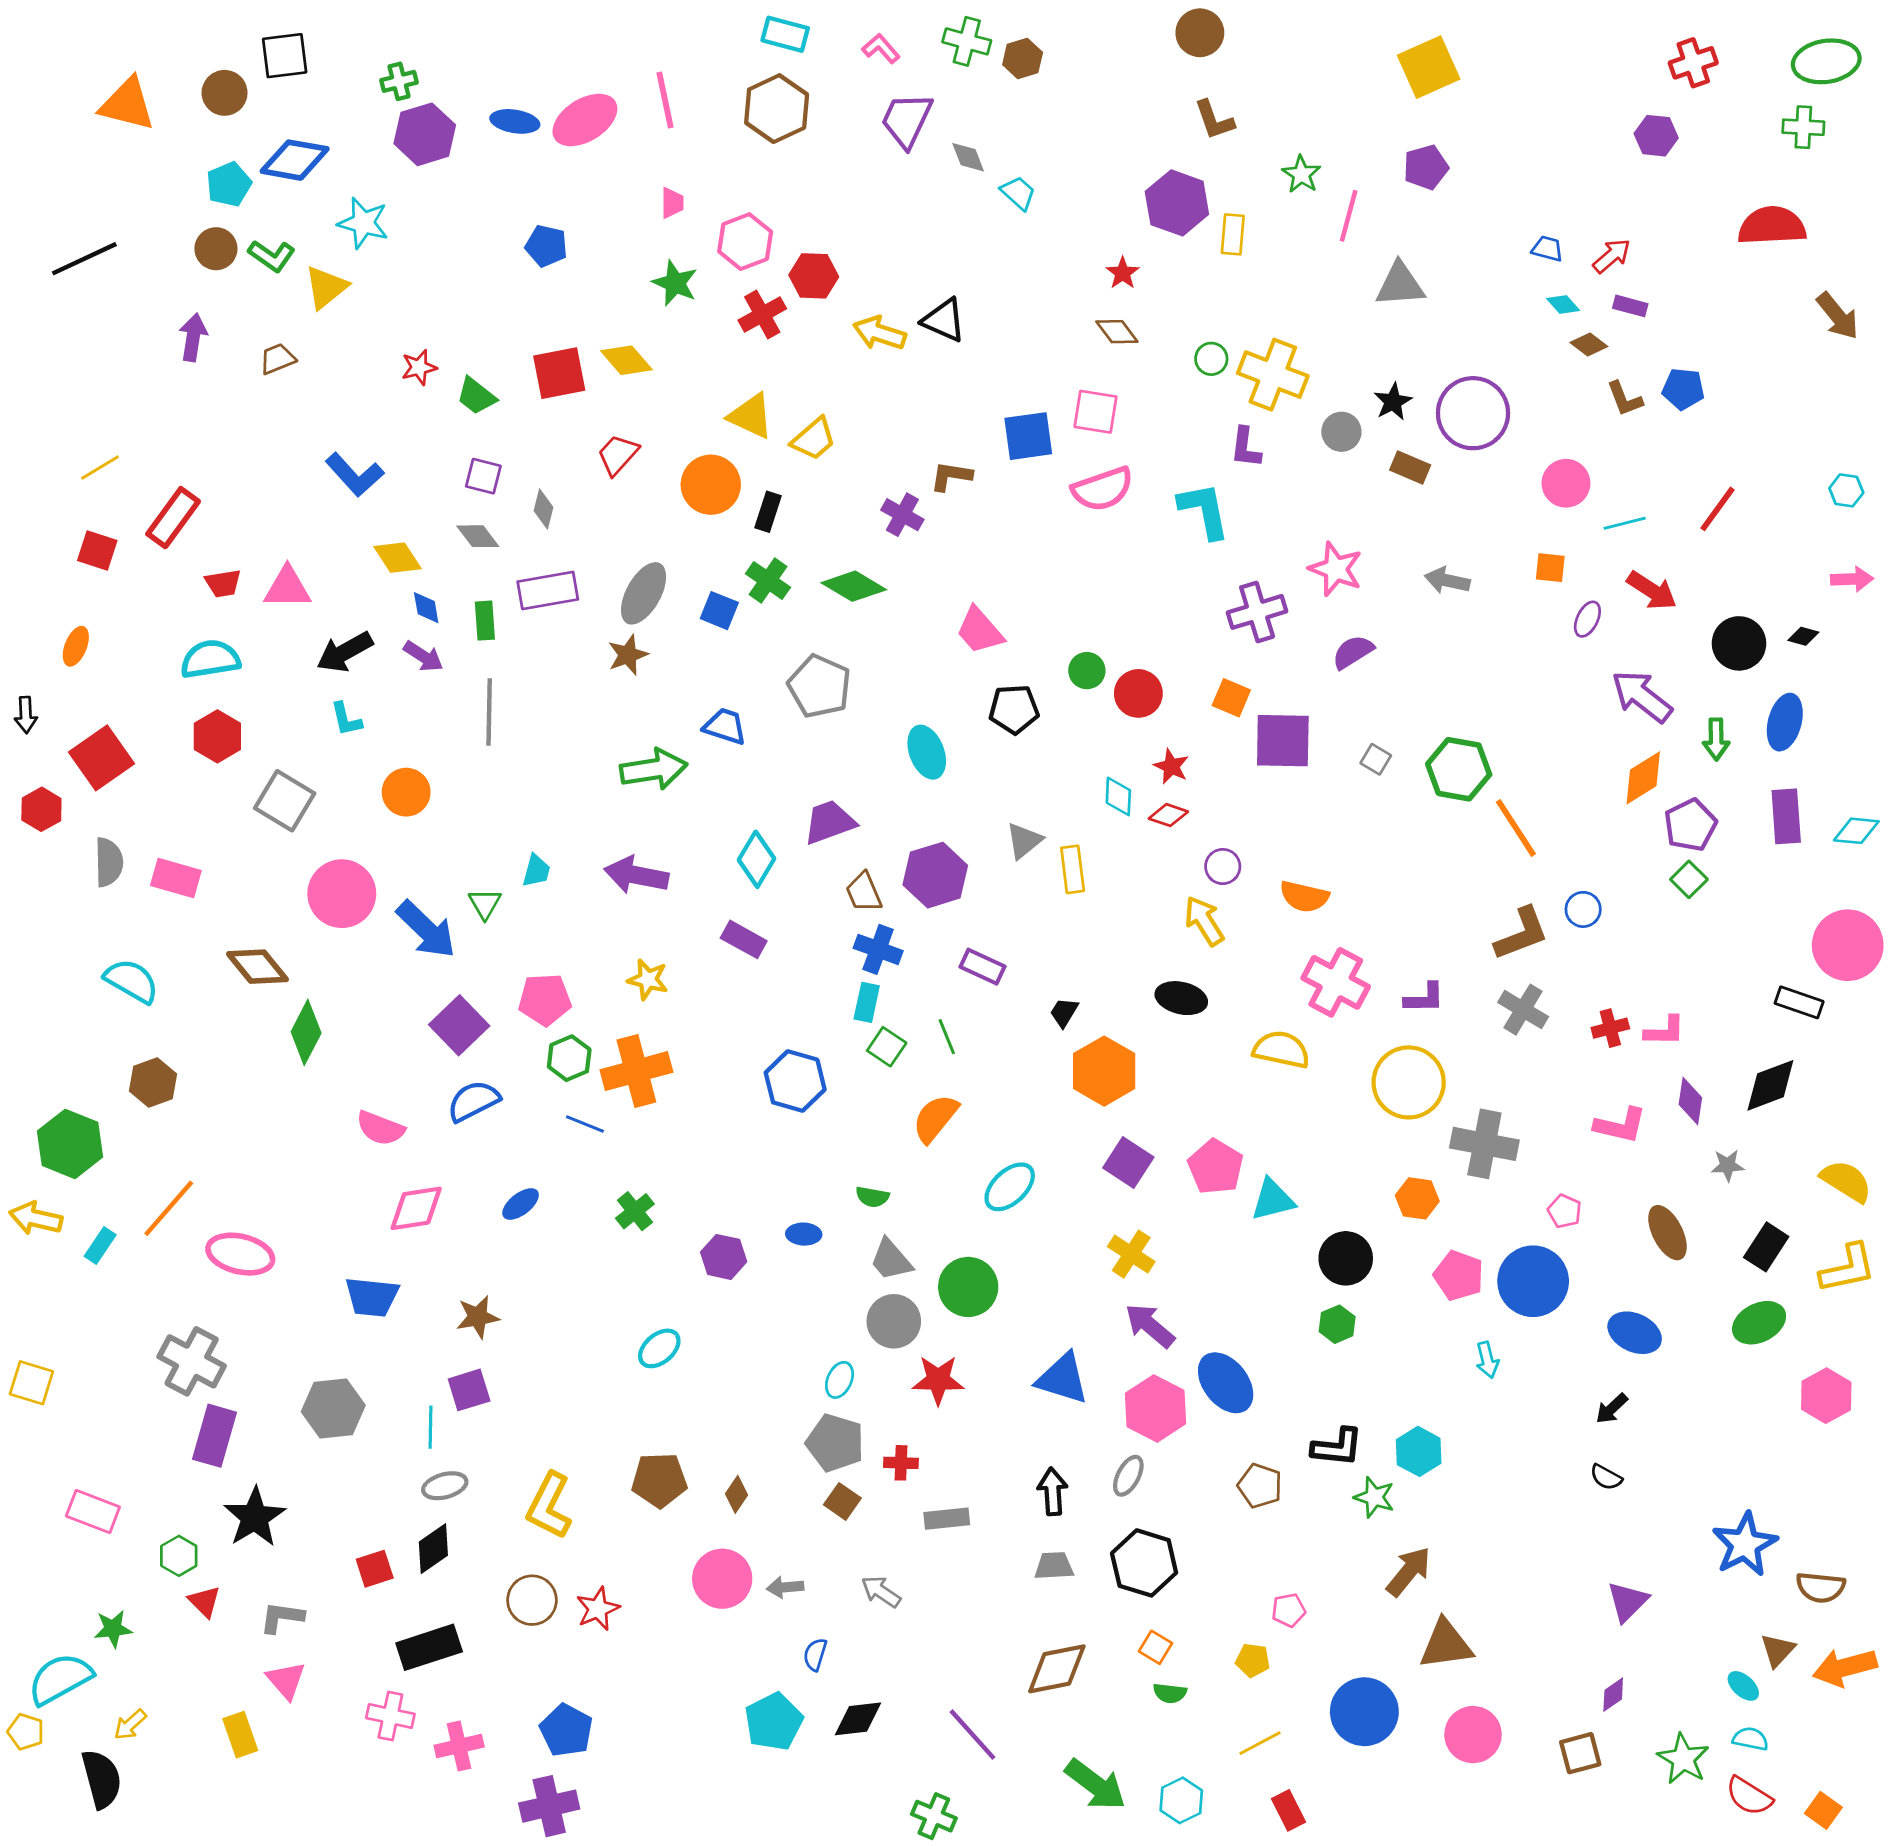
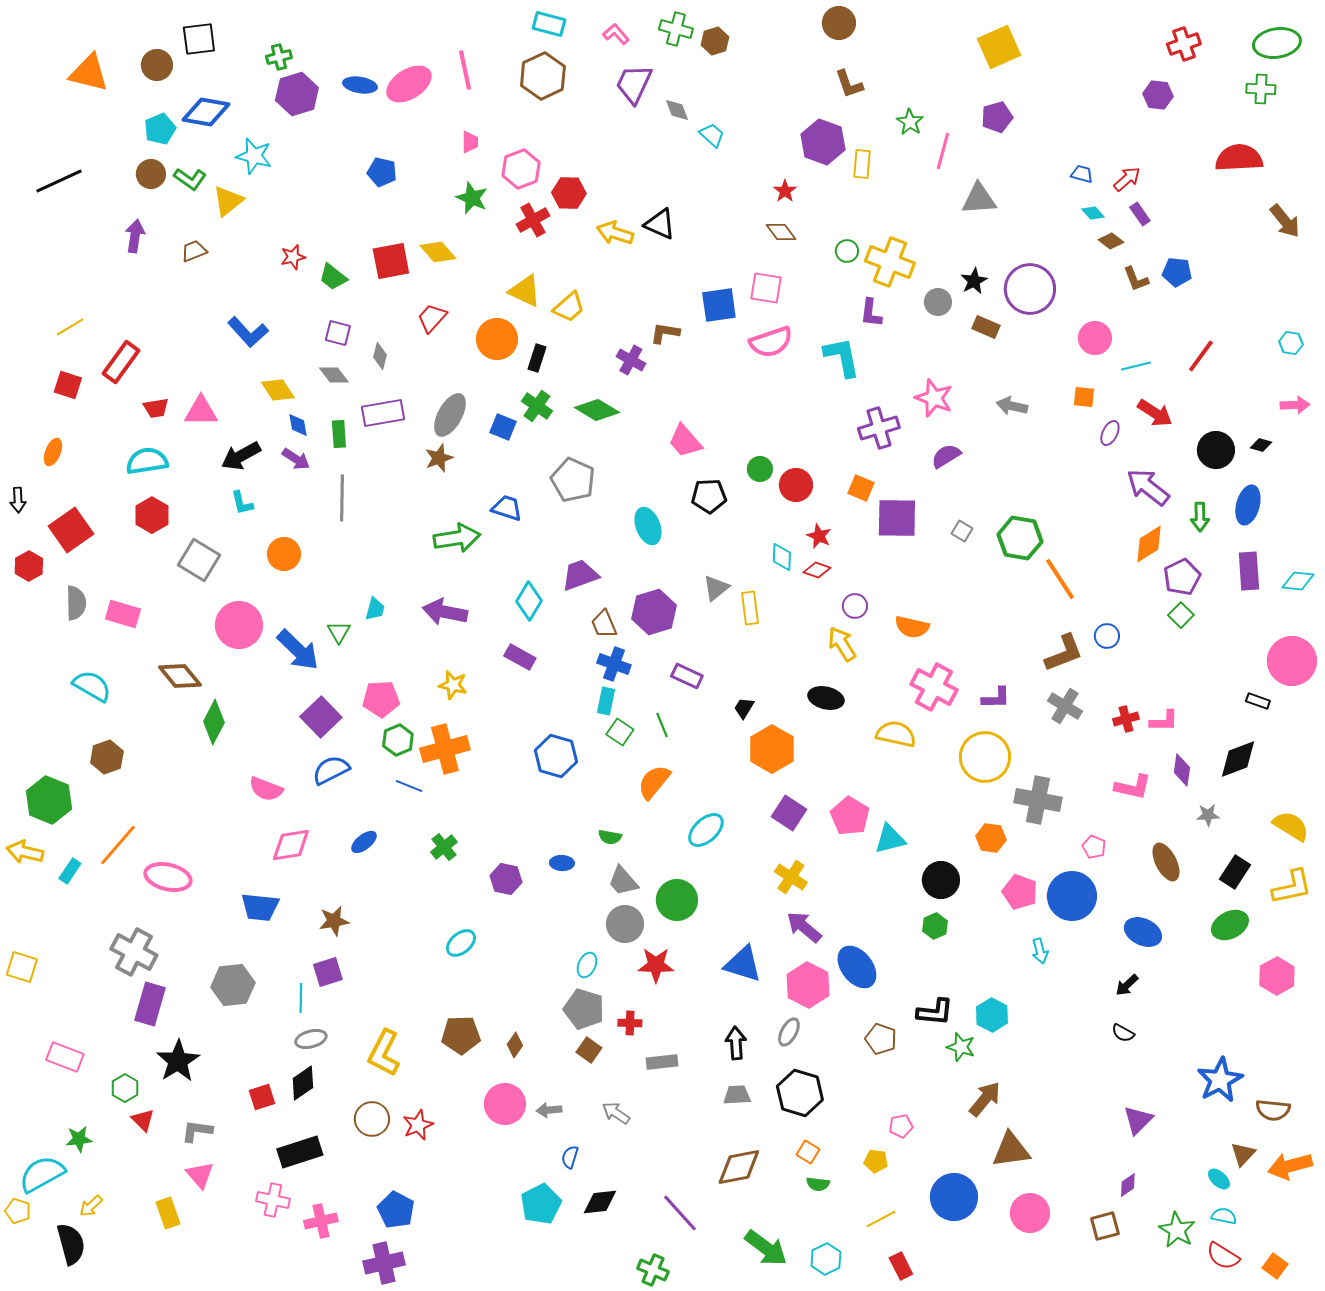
purple rectangle: (1630, 306) -> (1140, 214), turned 40
black rectangle: (1799, 1002) -> (1258, 701), size x0.7

